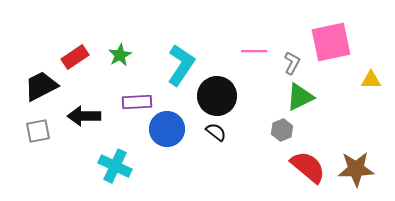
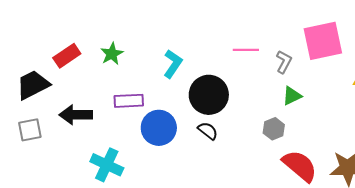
cyan L-shape: (181, 65) -> (173, 64), size x0.7
green triangle: (300, 97) -> (292, 96), size x0.7

